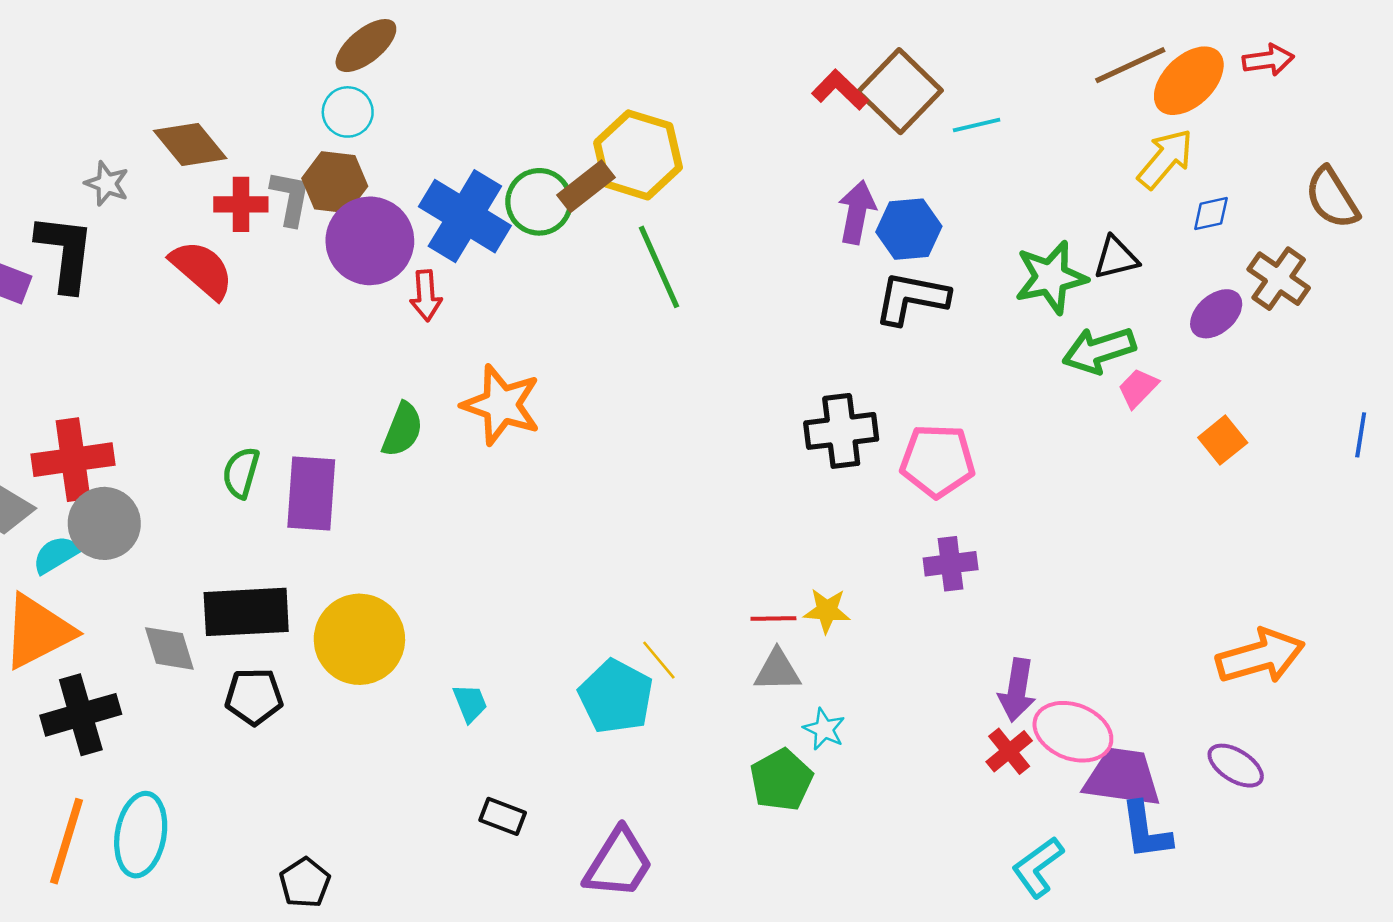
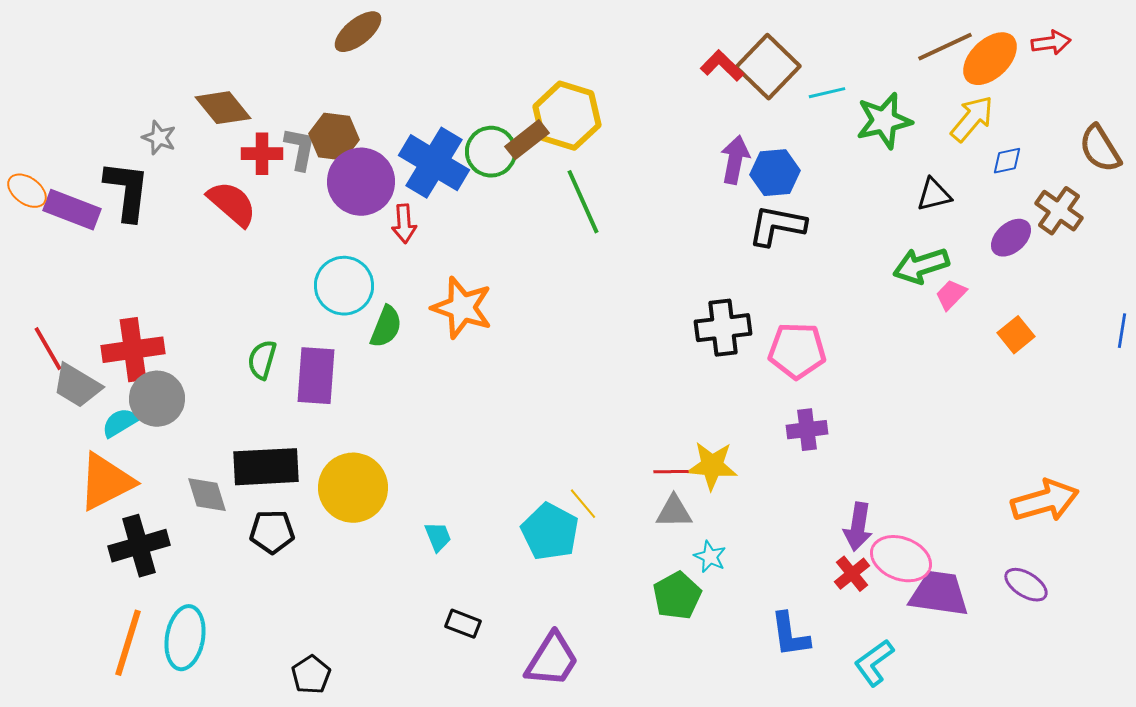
cyan circle: (348, 112) -> (344, 286), moved, size x1.5
green star: (1051, 277) -> (884, 121), moved
yellow star: (827, 611) -> (712, 466), size x1.4
blue L-shape: (1146, 831) -> (790, 635), moved

